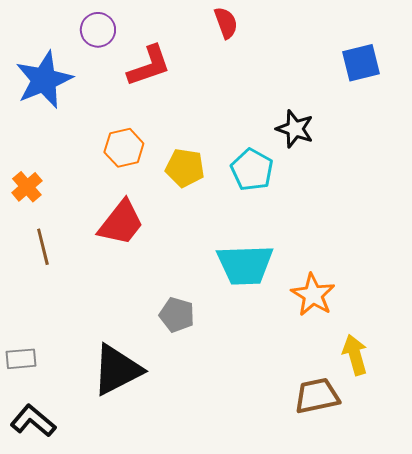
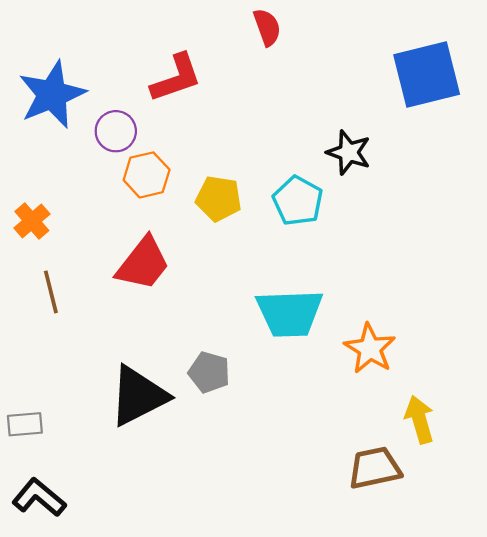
purple circle: (98, 30) -> (116, 131), moved
blue square: (361, 63) -> (427, 74), size x1.5
black triangle: (117, 370) -> (138, 396), moved

